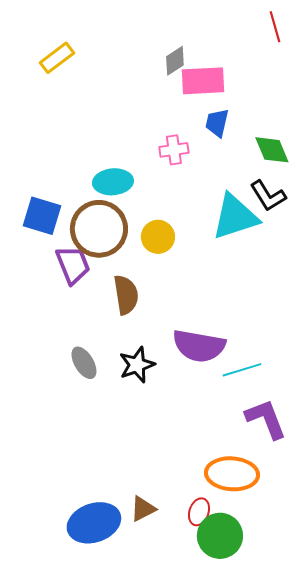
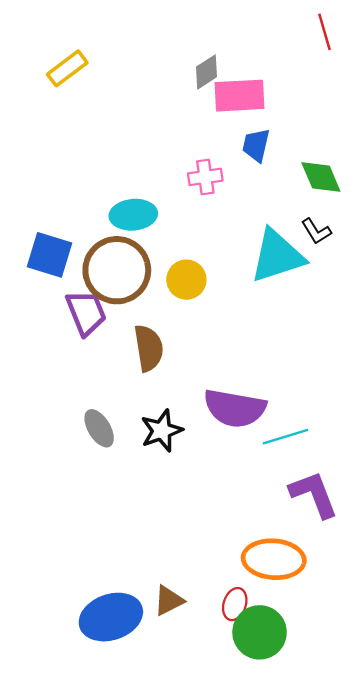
black L-shape: (268, 196) -> (316, 231), size x0.7

